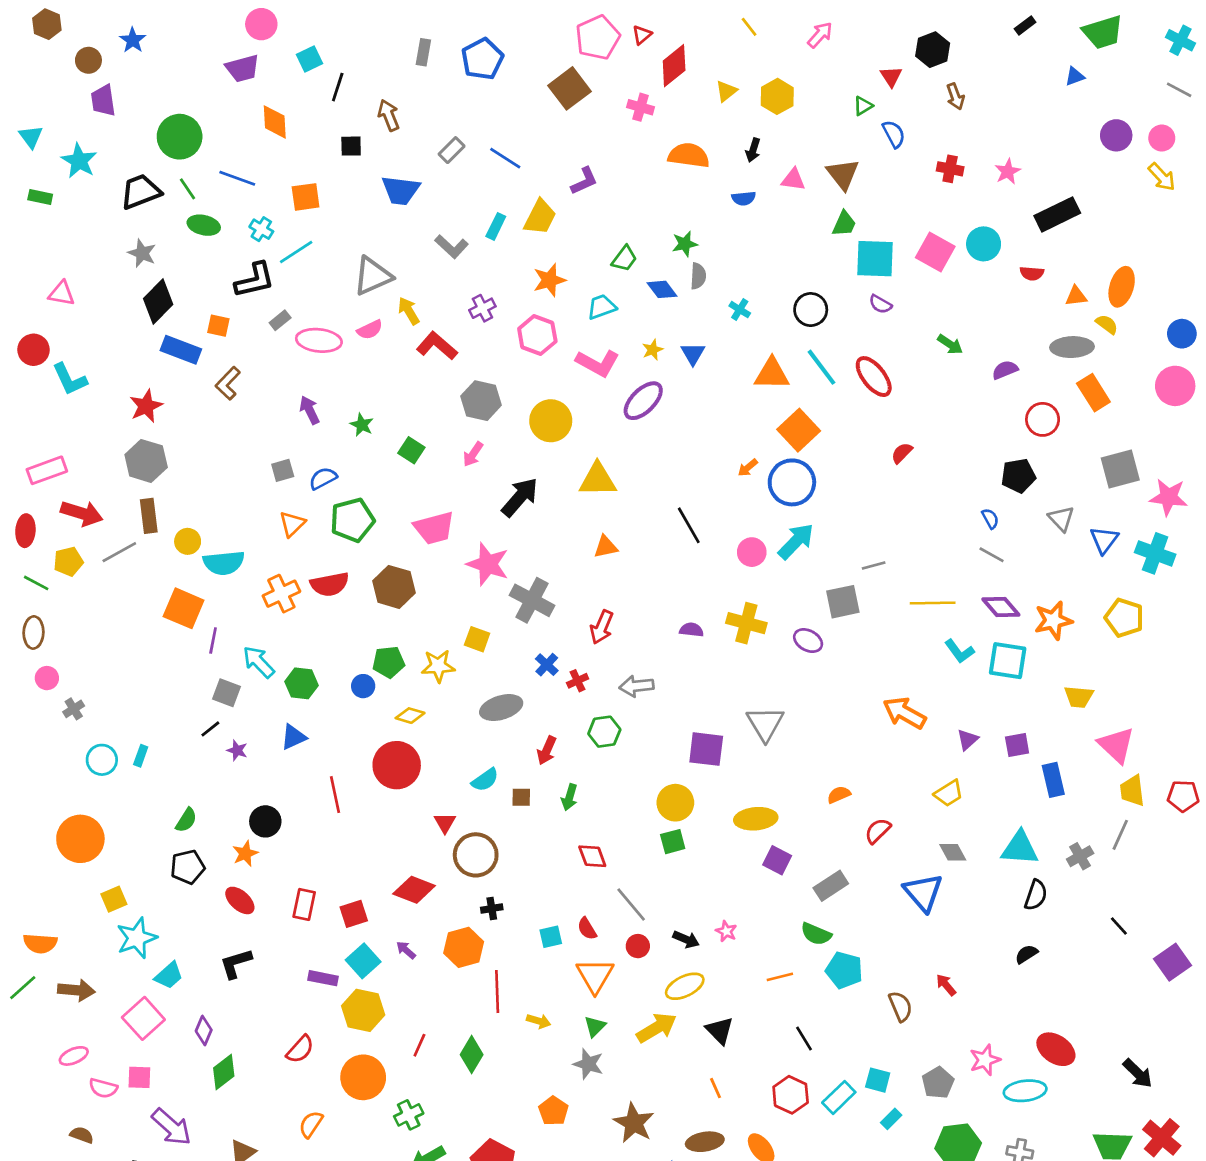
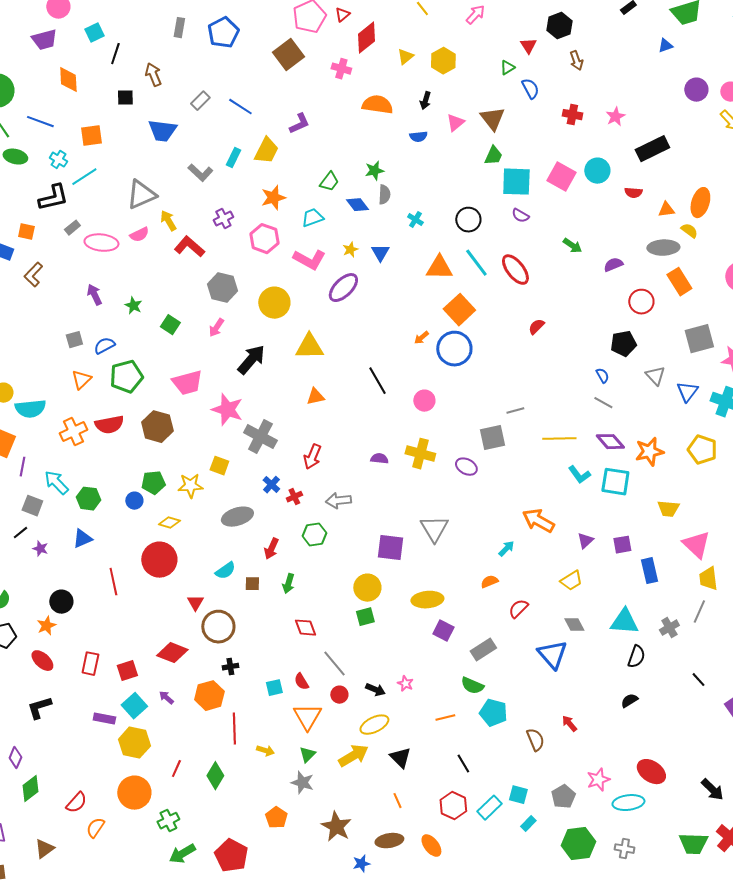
pink triangle: (793, 180) -> (455, 123), turned -48
cyan arrow: (796, 541) -> (506, 549), moved, size x0.6
red semicircle: (300, 1049) -> (76, 803), moved

